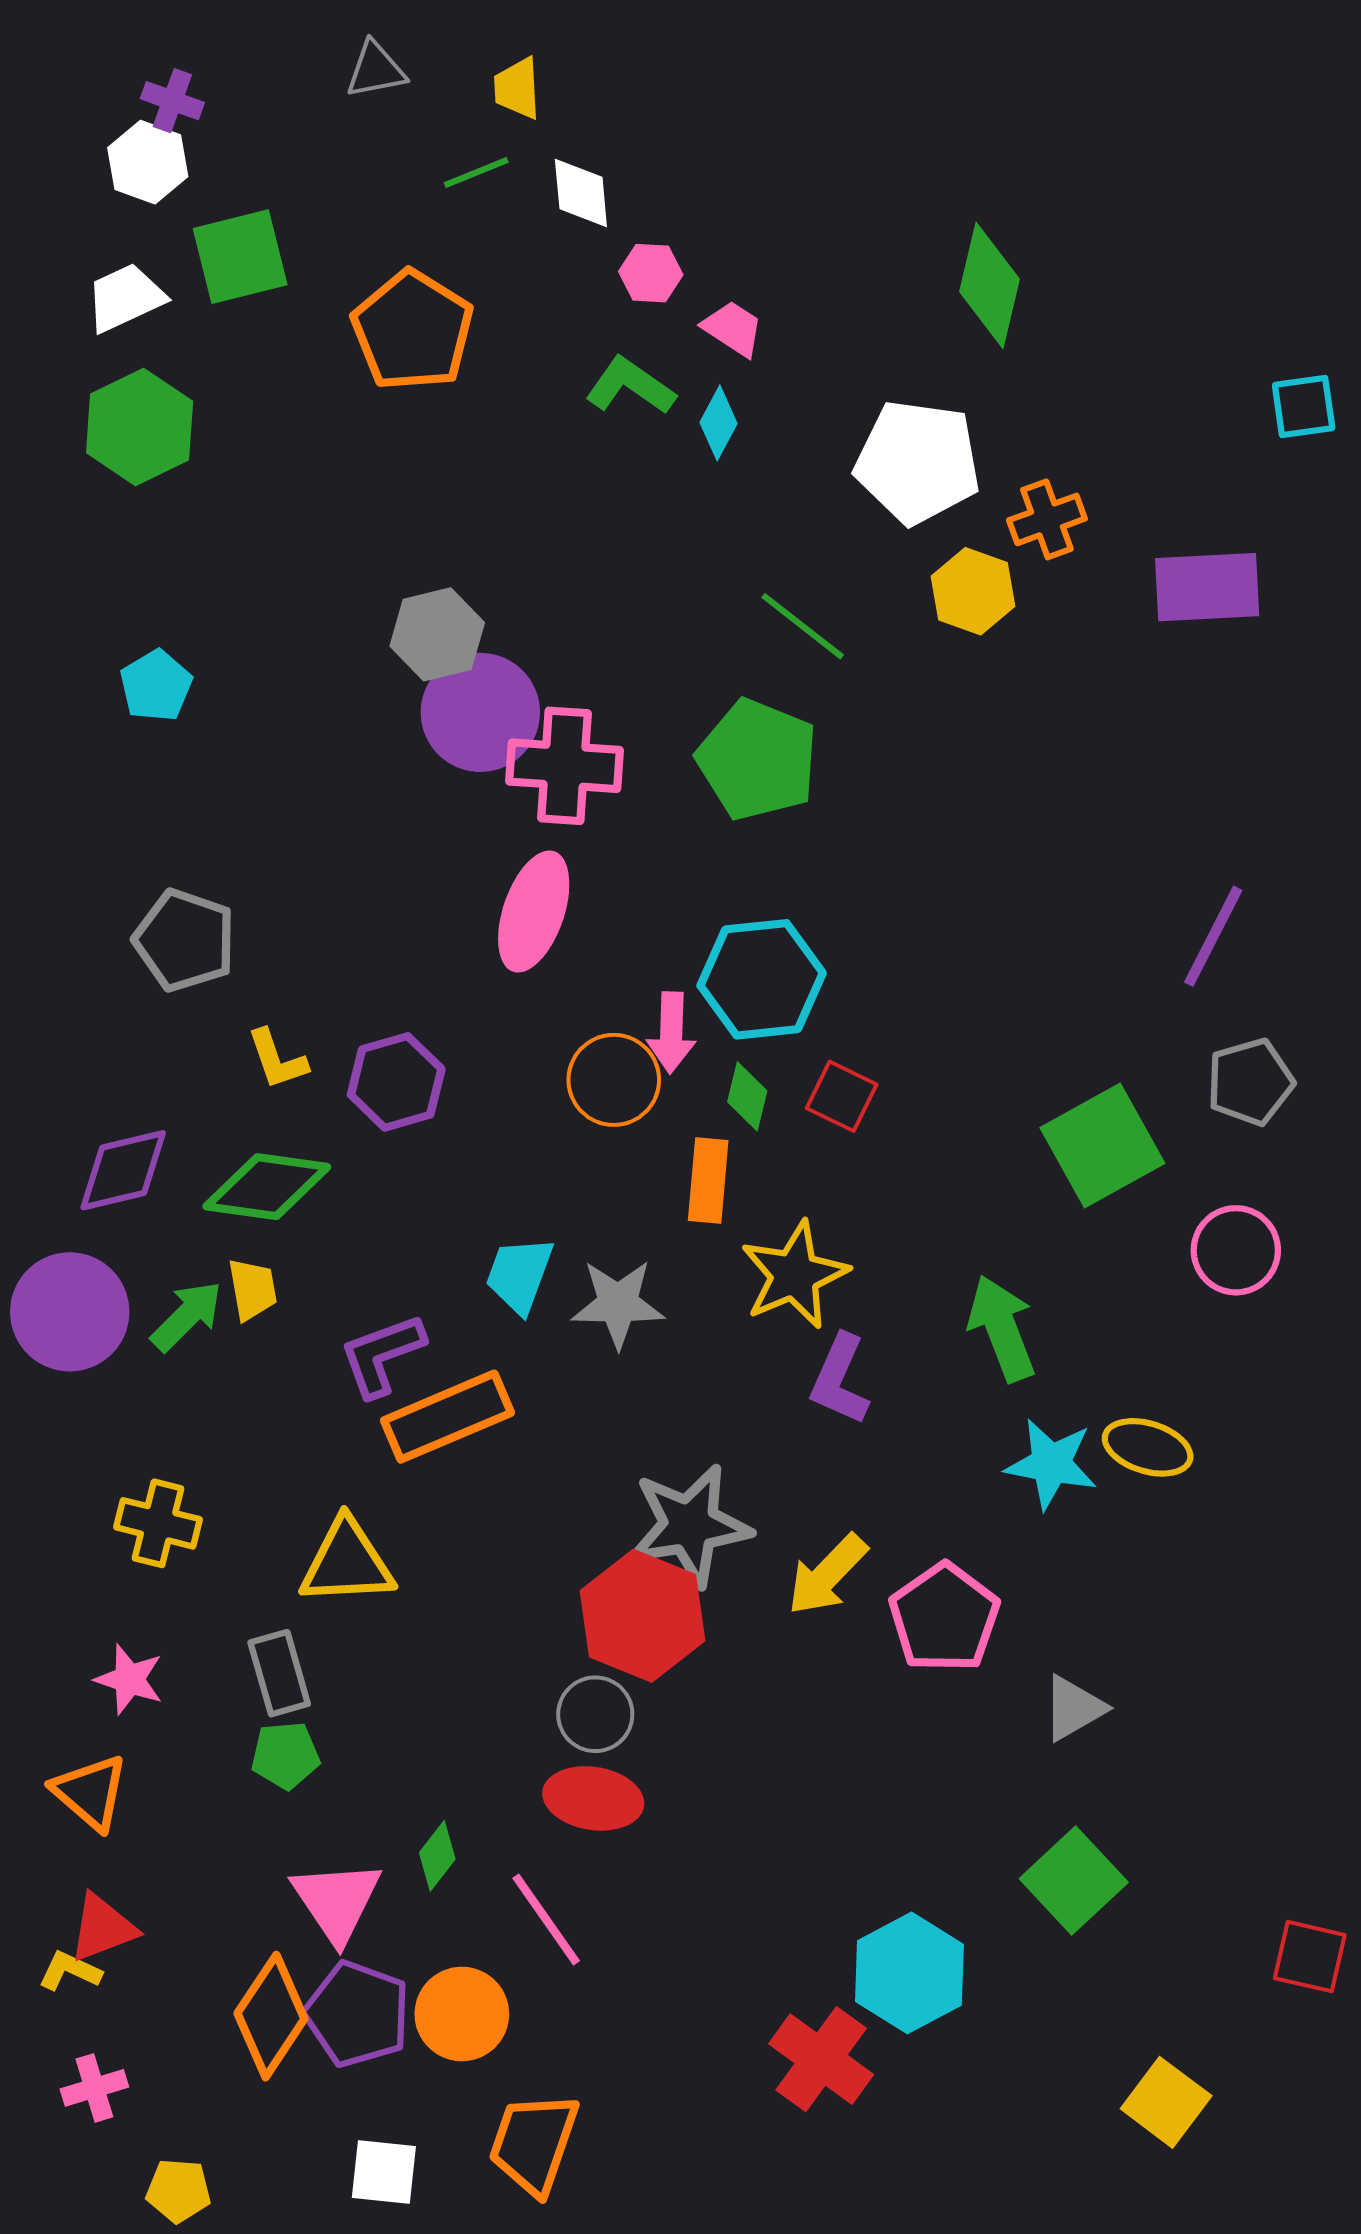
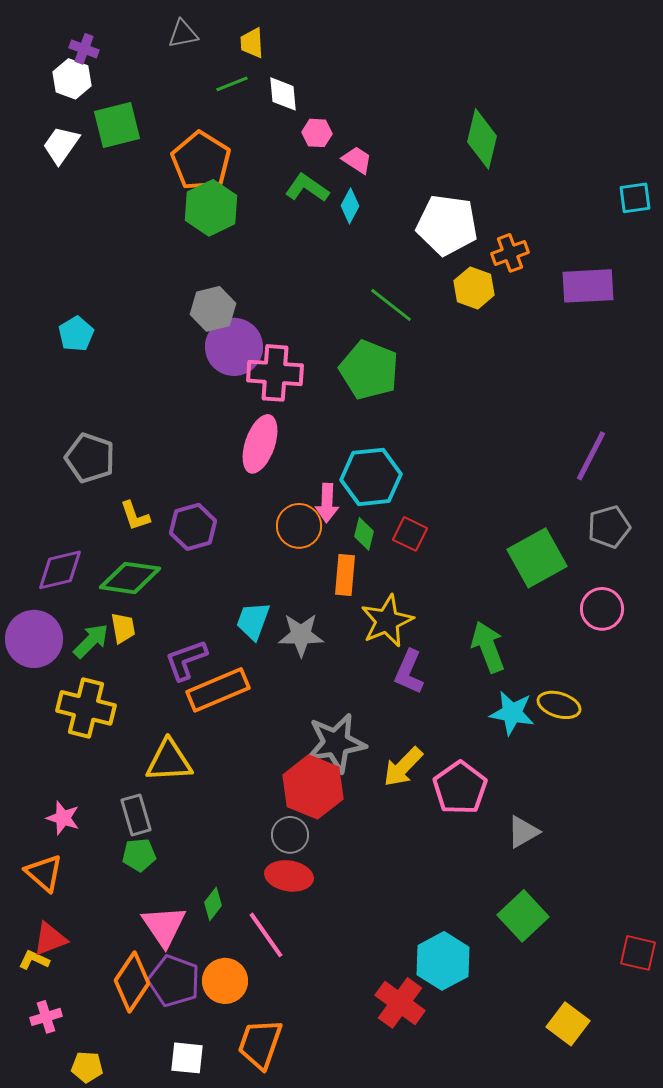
white trapezoid: (125, 298) -> (61, 145), turned -30
green hexagon: (140, 427) -> (211, 208), moved
yellow cross: (158, 1523) -> (86, 708), moved, size x1.4

